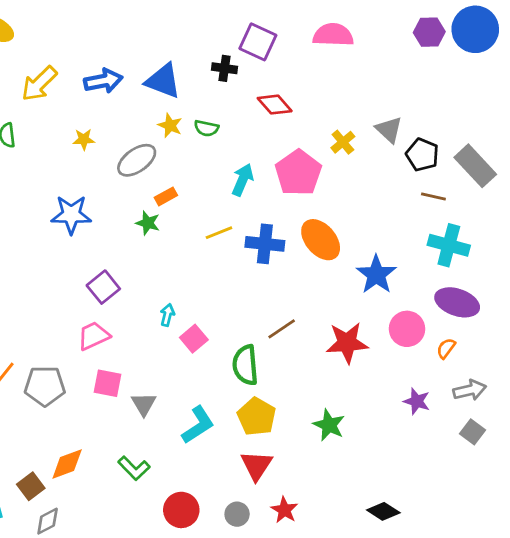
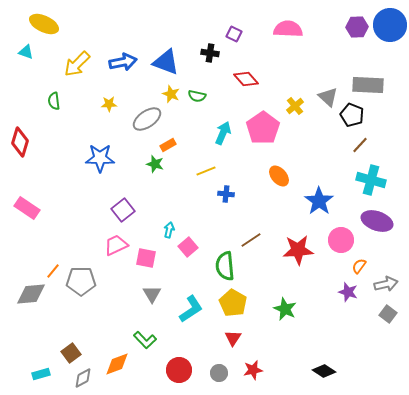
purple square: (258, 42) -> (234, 34), size x0.6
gray rectangle: (475, 166) -> (368, 85), moved, turned -44
brown line: (433, 196) -> (360, 145), turned -60
orange ellipse: (321, 240) -> (279, 176), size x0.7
blue cross: (265, 244) -> (226, 194), moved, size x0.6
orange semicircle: (446, 348) -> (359, 266), moved
pink square: (107, 383) -> (146, 258), moved
orange diamond: (67, 464) -> (117, 364), moved
red triangle: (257, 465) -> (233, 338), size x0.7
red star: (284, 510) -> (253, 370), turned 30

